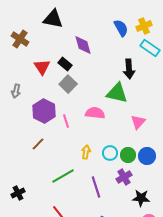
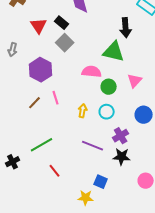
pink line: (66, 121) -> (56, 98), moved
green circle: (128, 155) -> (109, 87), moved
green line: (63, 176) -> (42, 145), moved
purple line: (96, 187) -> (93, 146), turned -50
black cross: (18, 193) -> (13, 162), moved
black star: (141, 198) -> (122, 157), moved

